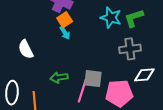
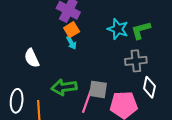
white diamond: (144, 75) -> (149, 87), turned -75
green arrow: (59, 77) -> (64, 87), size x1.4

